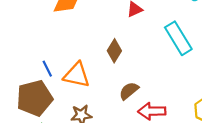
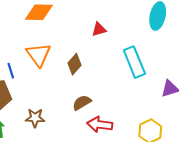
orange triangle: (77, 75) -> (39, 55), moved, turned 32

